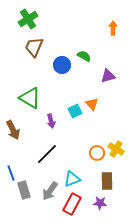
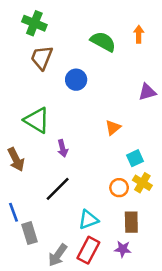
green cross: (28, 19) -> (34, 23), turned -36
green semicircle: (84, 56) -> (103, 42), moved, size x1.5
purple triangle: (108, 76) -> (147, 92), moved
orange triangle: (92, 104) -> (113, 128), turned 32
cyan square: (75, 111) -> (135, 158), moved
gray arrow: (50, 191) -> (58, 255), moved

